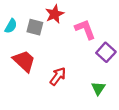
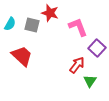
red star: (55, 14) -> (50, 13), turned -30
red arrow: (58, 76) -> (77, 65), moved

